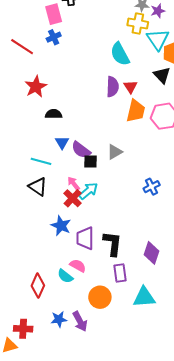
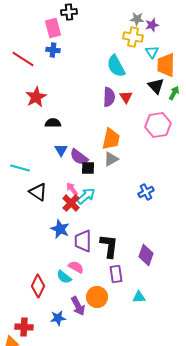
blue cross: (54, 37) -> (53, 50), turned 32
cyan triangle: (158, 39) -> (152, 52), size x0.6
orange trapezoid: (136, 111) -> (111, 139), moved
cyan line: (41, 161) -> (20, 168), moved
cyan triangle: (144, 297) -> (139, 297), size x0.6
purple arrow: (80, 321) -> (78, 306), moved

